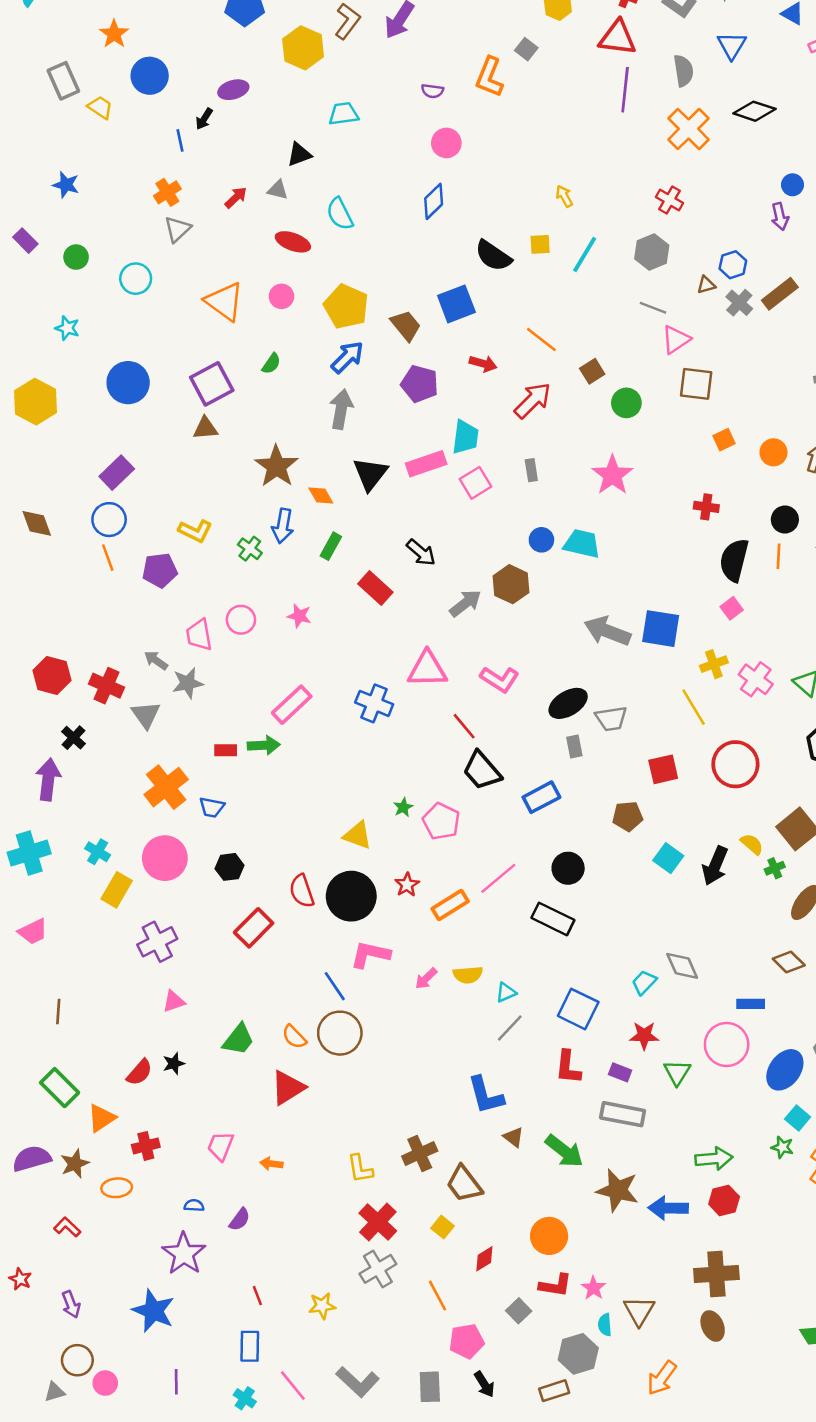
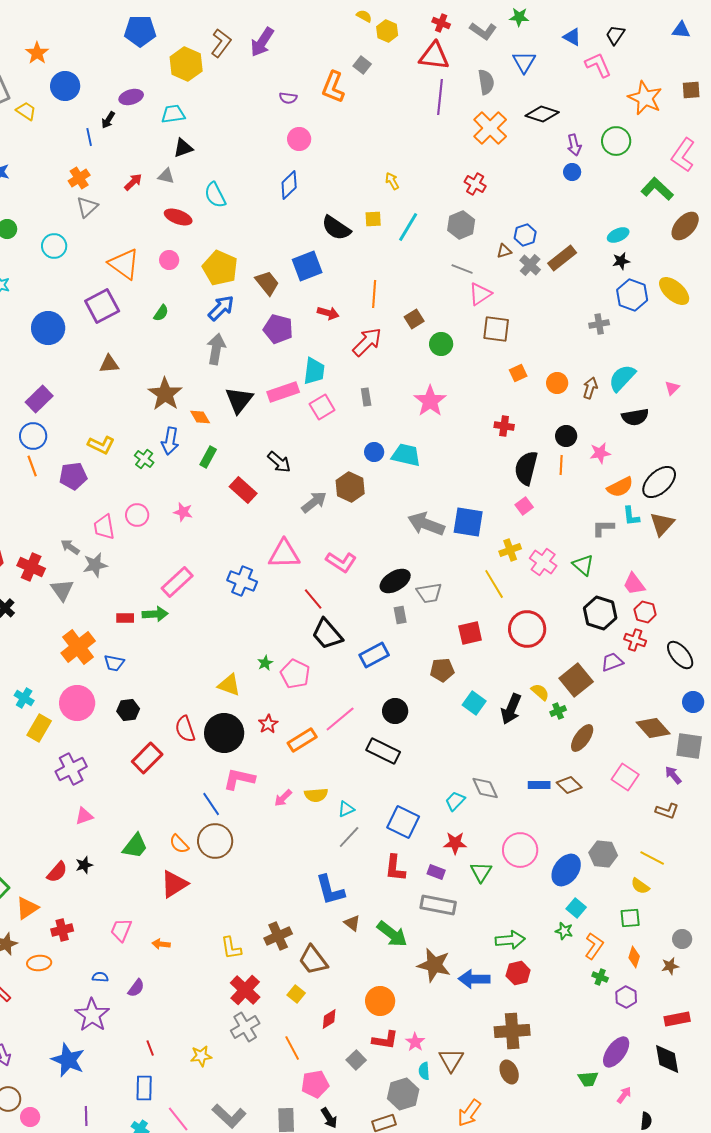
cyan trapezoid: (344, 114) -> (173, 114), moved
purple arrow: (780, 216) -> (574, 145), moved
orange line: (541, 339) -> (374, 294), turned 56
purple square: (212, 384) -> (102, 306), moved
blue rectangle: (751, 1004) -> (539, 785), moved

